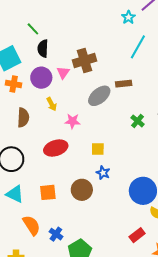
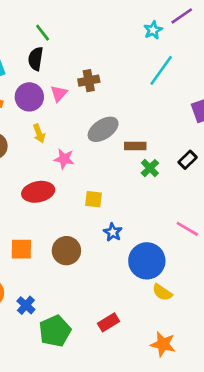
green line: (33, 29) -> (43, 33), moved
brown cross: (85, 60) -> (89, 81), size x0.7
brown rectangle: (124, 84) -> (135, 146), moved
blue star: (103, 173) -> (113, 232), moved
red rectangle: (137, 235) -> (109, 322), moved

